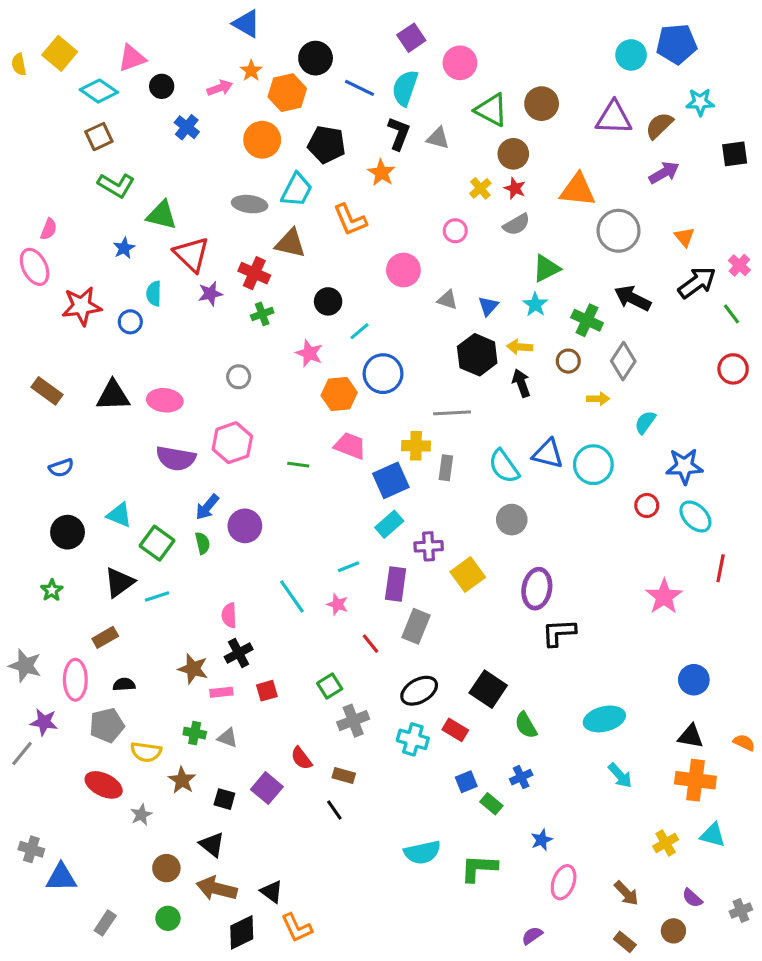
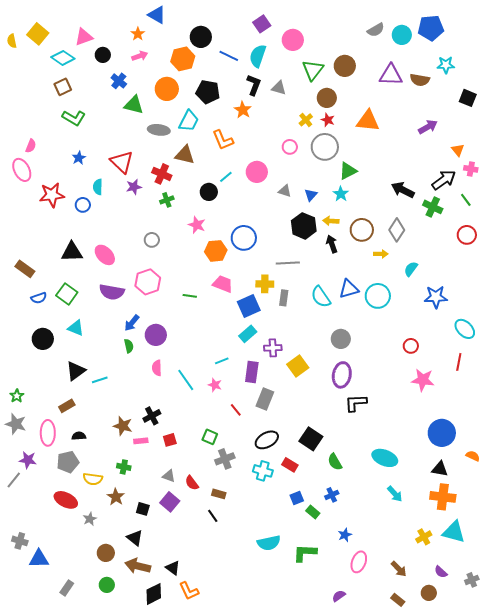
orange star: (251, 71) -> (138, 34), moved
green triangle: (491, 110) -> (313, 70), turned 40
brown semicircle: (659, 126) -> (420, 80), turned -126
black square: (735, 154) -> (468, 98), turned 30
purple arrow: (664, 173) -> (428, 127), moved
green triangle: (162, 215) -> (134, 105), moved
gray semicircle: (516, 224) -> (376, 30), moved
gray circle: (618, 231) -> (325, 147), moved
orange triangle: (684, 237) -> (458, 150), moved
pink cross: (739, 265) -> (471, 169), turned -32
green cross: (587, 320) -> (433, 207), moved
cyan line: (359, 331) -> (226, 177), moved
brown circle: (568, 361) -> (362, 230), size x1.5
brown rectangle: (47, 391) -> (25, 269), moved
pink ellipse: (165, 400) -> (105, 255), turned 40
blue triangle: (548, 454) -> (349, 289), turned -30
red circle: (647, 505) -> (411, 346), moved
cyan ellipse: (695, 516) -> (465, 329), moved
gray circle: (512, 520) -> (341, 339), moved
green square: (157, 543) -> (67, 294), moved
green star: (52, 590) -> (17, 396), moved
pink star: (664, 597) -> (423, 380), turned -30
pink semicircle: (229, 615) -> (157, 368), moved
blue circle: (694, 680) -> (442, 433), size x1.4
green square: (330, 686) -> (210, 437), turned -35
cyan ellipse: (604, 719) -> (385, 458), turned 35
gray triangle: (228, 738) -> (169, 476), moved
orange semicircle: (744, 743) -> (473, 456), moved
cyan triangle: (713, 835) -> (454, 532), size x1.4

